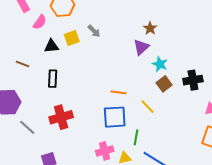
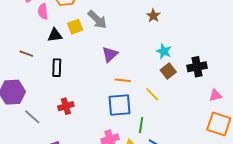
pink semicircle: (40, 22) -> (43, 11), turned 140
gray arrow: (94, 31) -> (97, 19), size x1.5
purple triangle: (141, 47) -> (110, 54), moved
red cross: (61, 117) -> (66, 106), size x0.7

